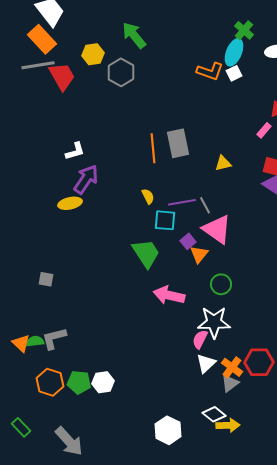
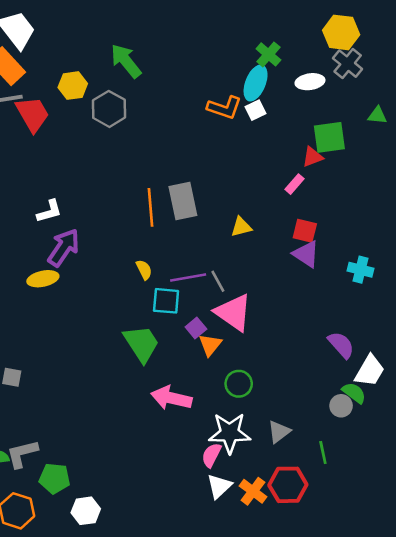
green pentagon: (79, 382) -> (55, 478), moved
gray triangle: (230, 383) -> (279, 432), moved

